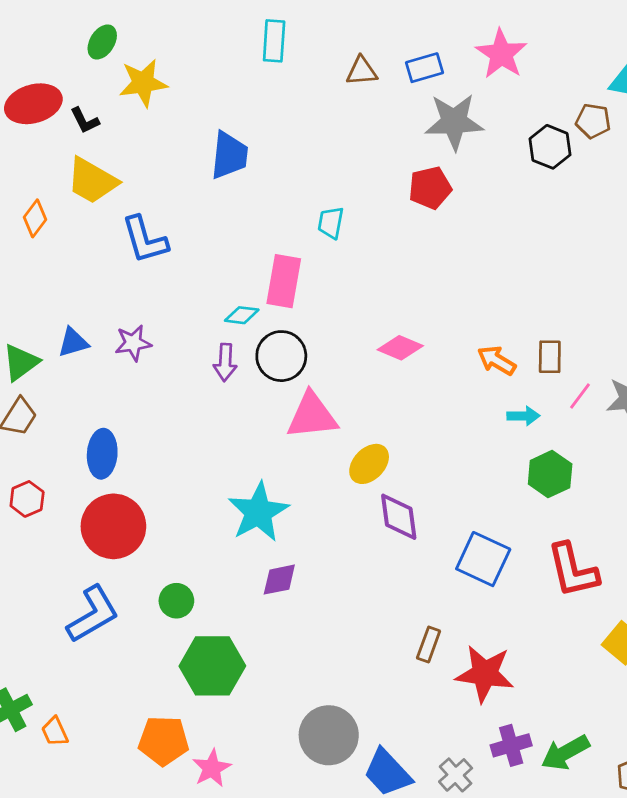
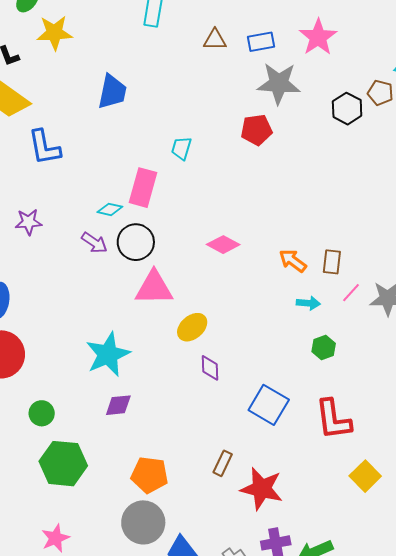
purple arrow: (225, 362) -> (94, 243), turned -64
green hexagon: (550, 474) -> (324, 348), size x0.7
purple diamond: (399, 517) -> (210, 368), size x0.7
orange pentagon: (164, 741) -> (150, 475), moved

